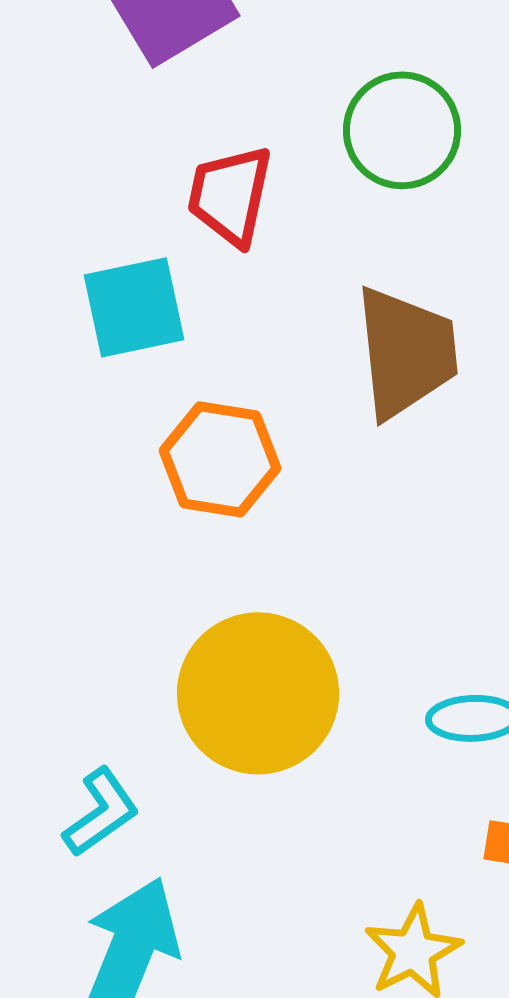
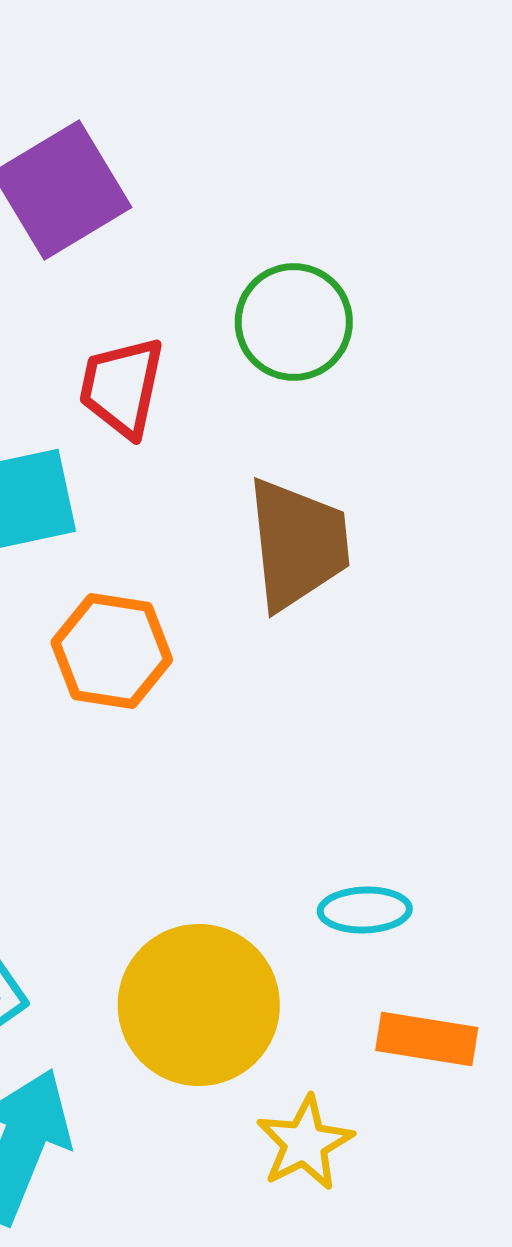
yellow circle: (258, 693) -> (199, 1005), moved

